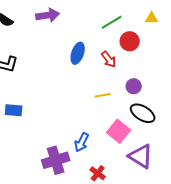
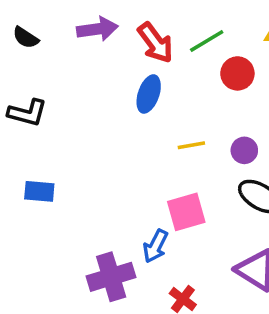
red arrow: (109, 59) -> (155, 43), moved, size x1.4
yellow line: (103, 95) -> (191, 145), moved
pink square: (119, 131) -> (186, 212), moved, turned 35

